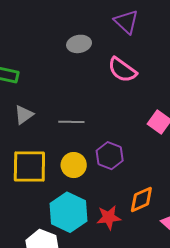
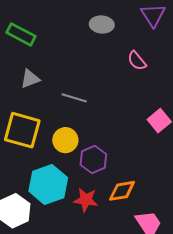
pink semicircle: (122, 70) -> (137, 61), size x0.7
purple hexagon: (110, 156) -> (93, 159), moved

